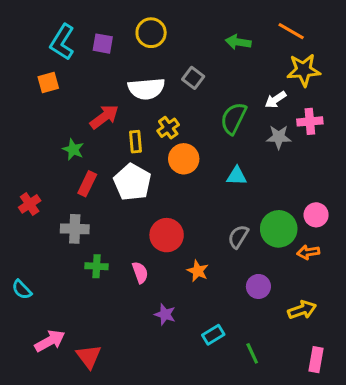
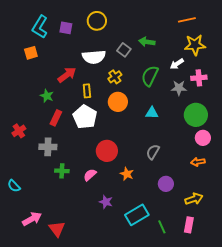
orange line: (291, 31) -> (187, 20), turned -42
green arrow: (238, 42) -> (147, 42), moved
yellow cross: (168, 128) -> (115, 77), moved
green circle: (279, 229) -> (196, 115), moved
pink semicircle: (140, 272) -> (90, 175), turned -112
cyan rectangle: (213, 335) -> (137, 215), size x1.6
pink rectangle: (316, 360) -> (189, 225), moved

